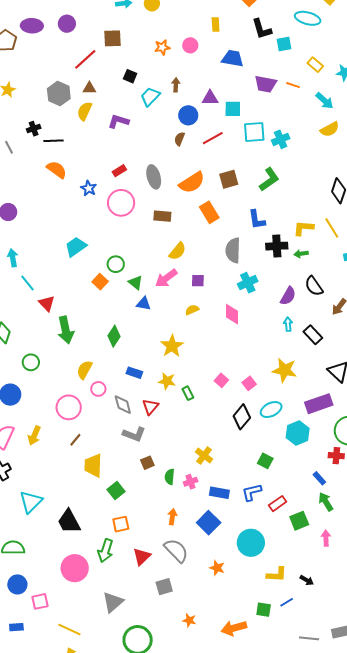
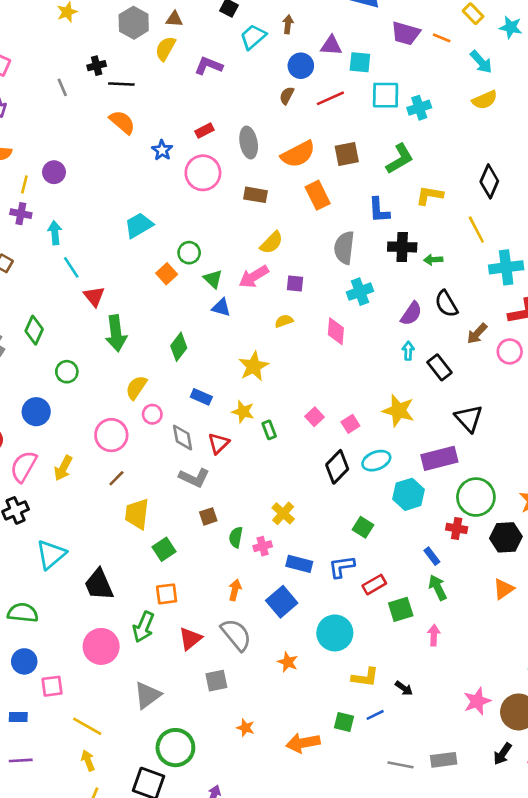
yellow L-shape: (303, 228) -> (430, 195), moved

